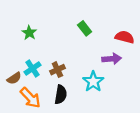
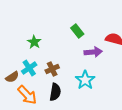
green star: (29, 33) -> (34, 42), moved
purple arrow: (112, 59) -> (93, 52), moved

